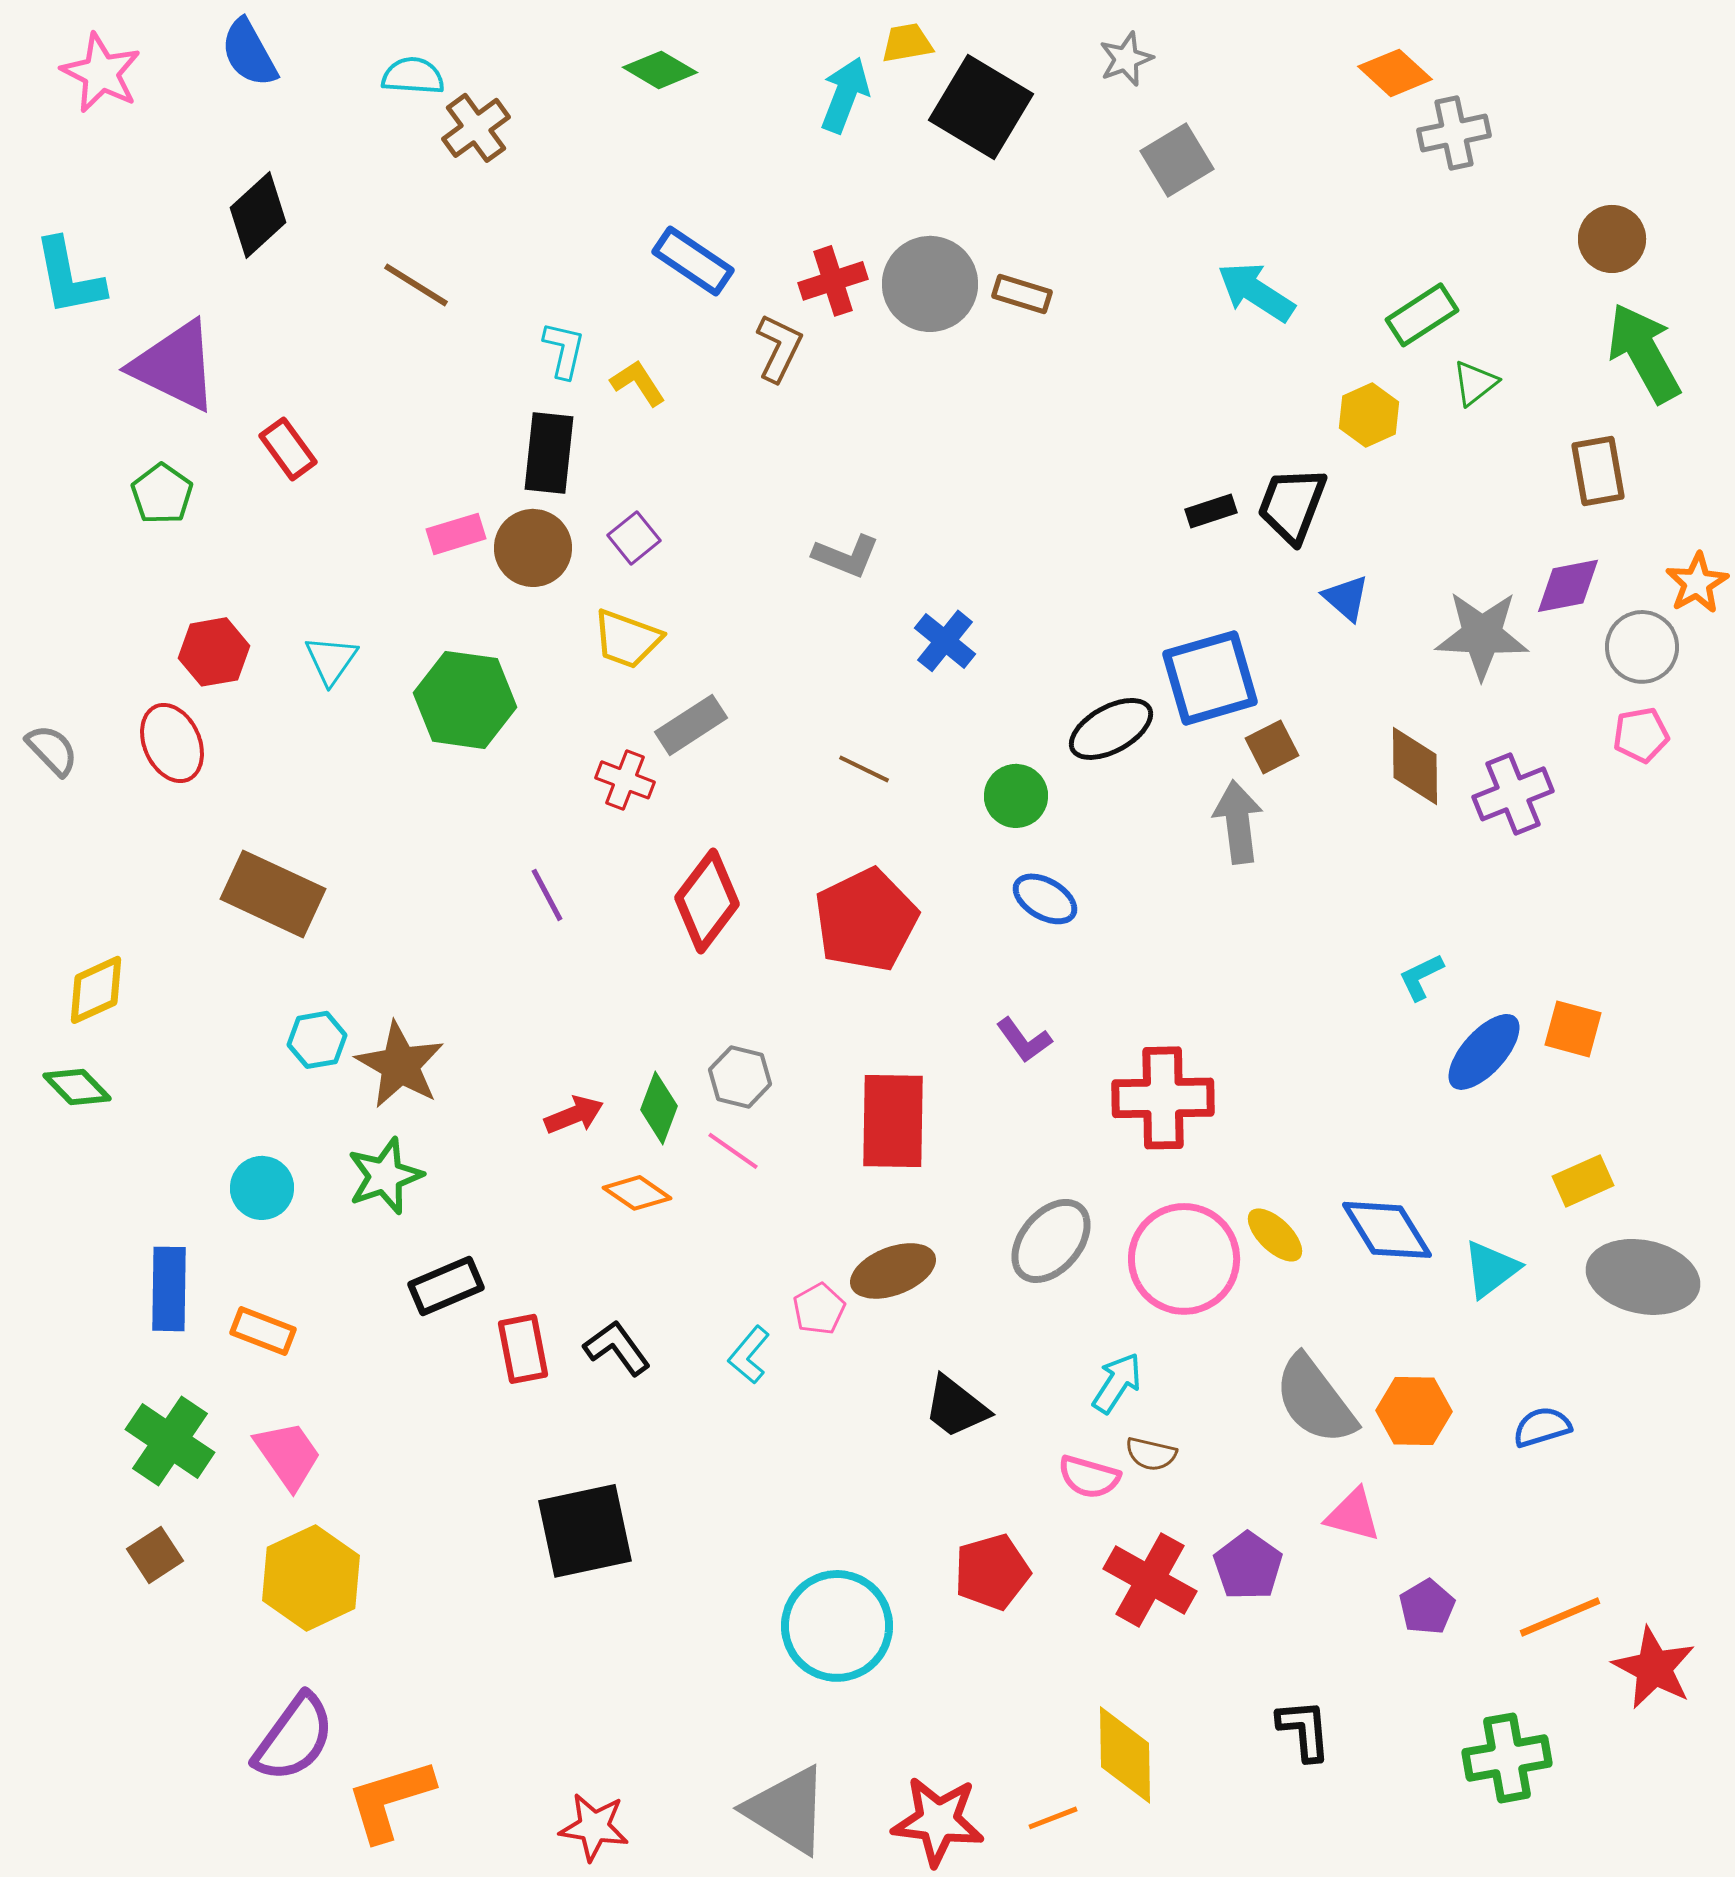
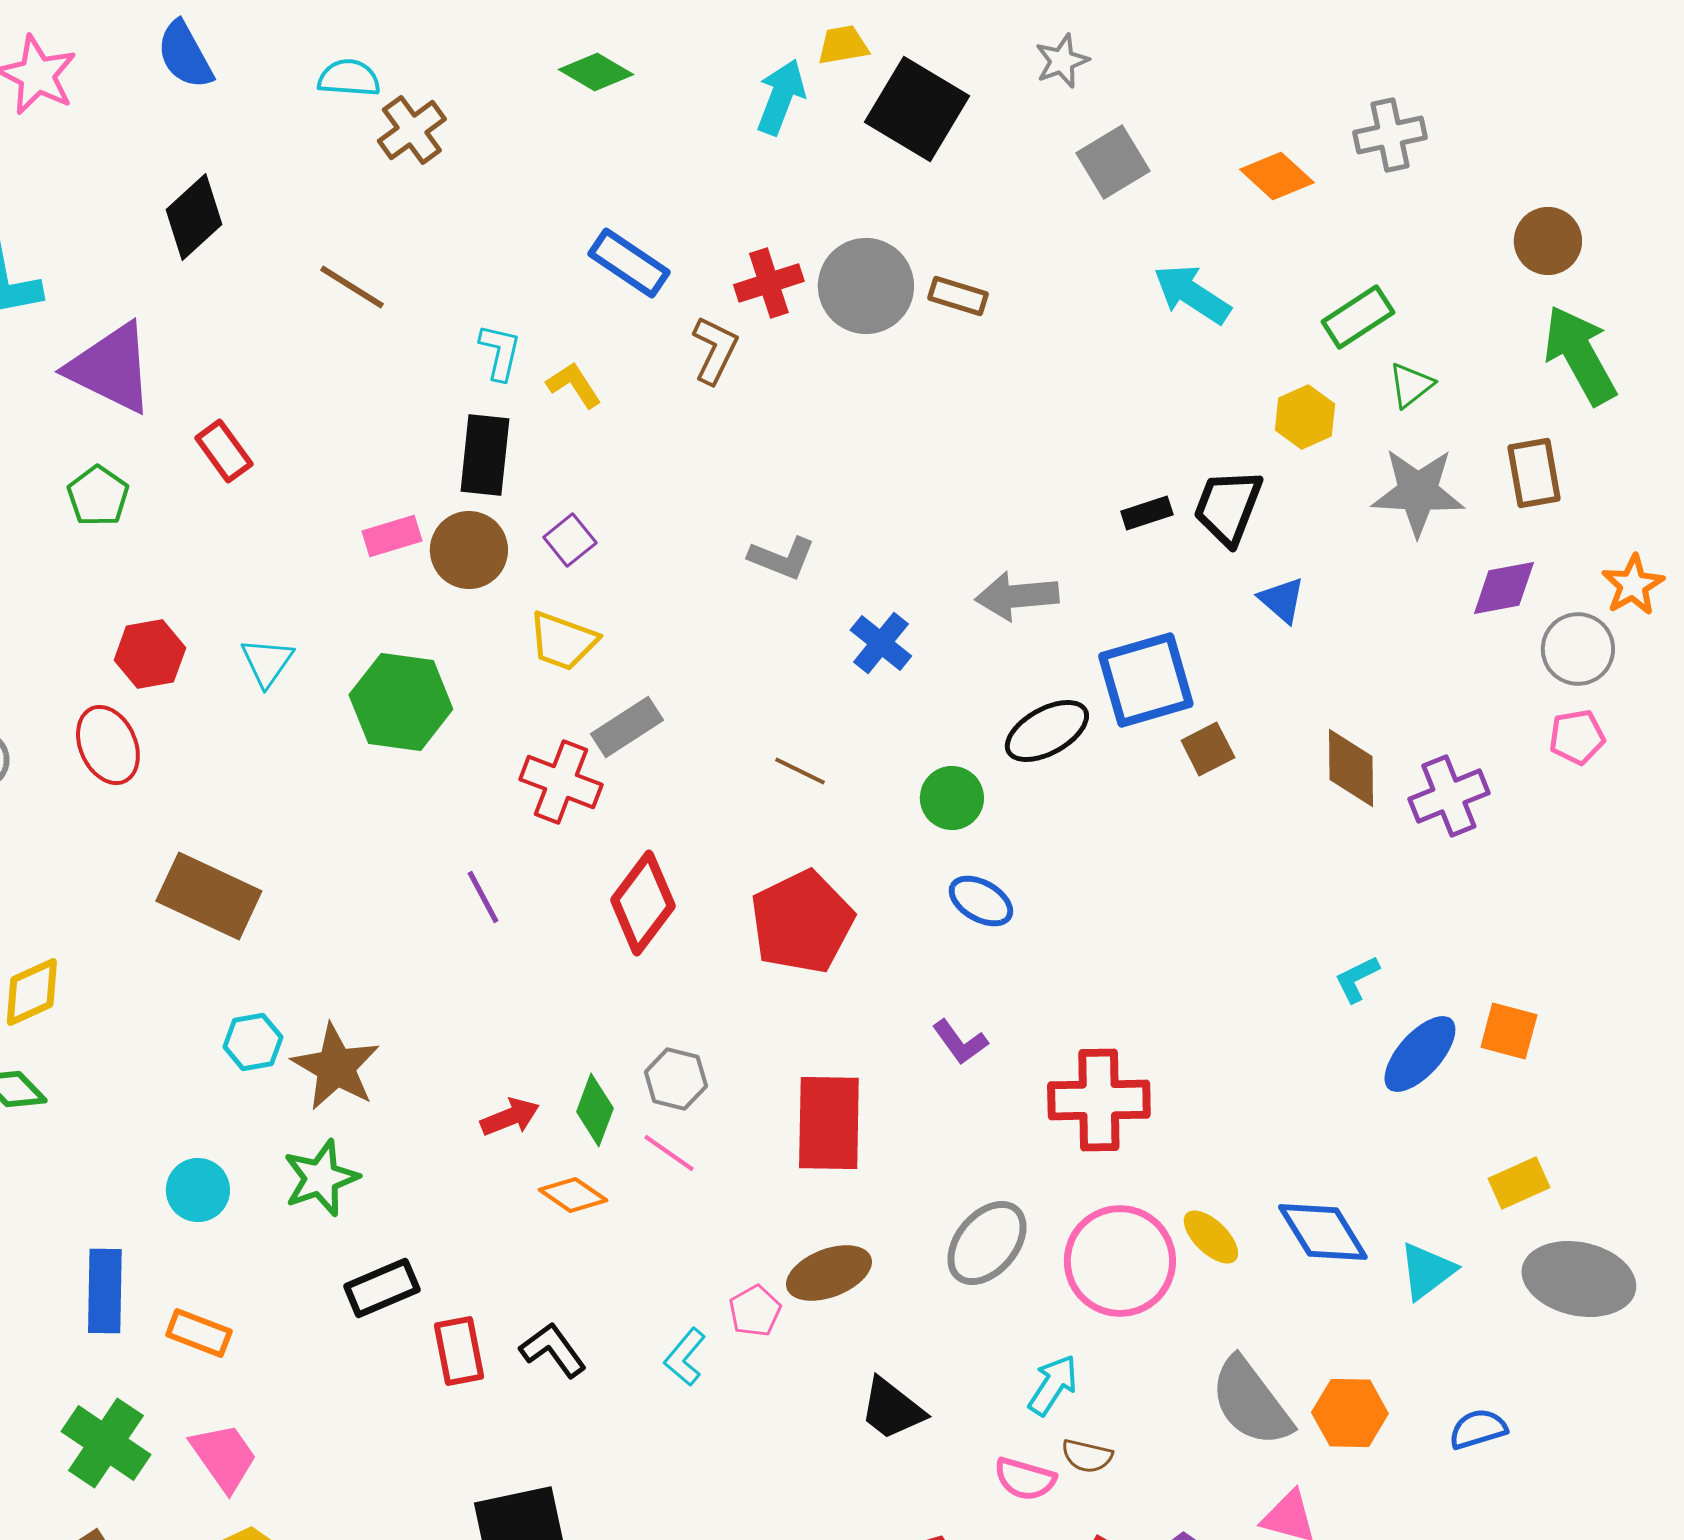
orange diamond: (1395, 73) -> (1277, 176), moved
gray star: (1482, 635) -> (1418, 492), moved
red cross: (625, 780) -> (561, 782), size x1.4
gray arrow: (1238, 822) -> (1017, 596), moved, turned -88

